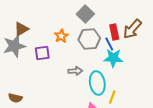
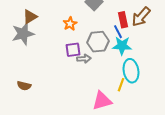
gray hexagon: (89, 39) -> (98, 42), moved
purple square: (42, 53) -> (73, 50), moved
cyan ellipse: (97, 83) -> (131, 71), moved

